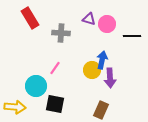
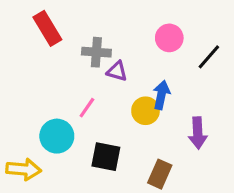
purple triangle: (89, 19) -> (117, 71), moved
black line: (132, 36) -> (209, 57), turned -48
purple arrow: (110, 78) -> (198, 133), moved
black square: (55, 104) -> (106, 157), moved

